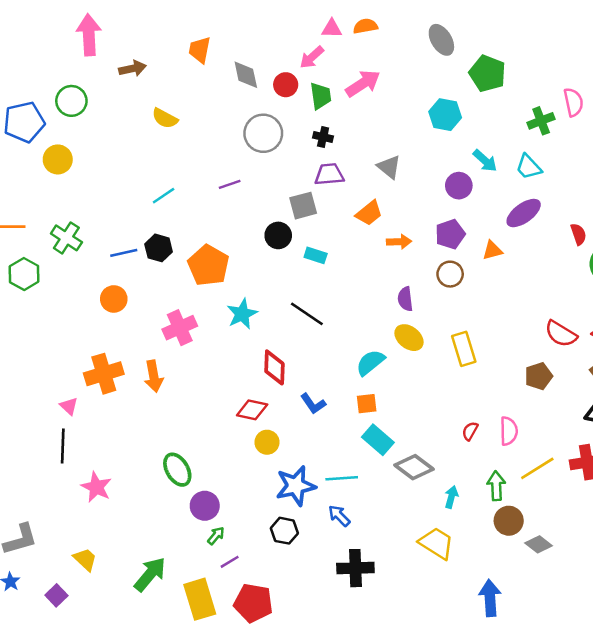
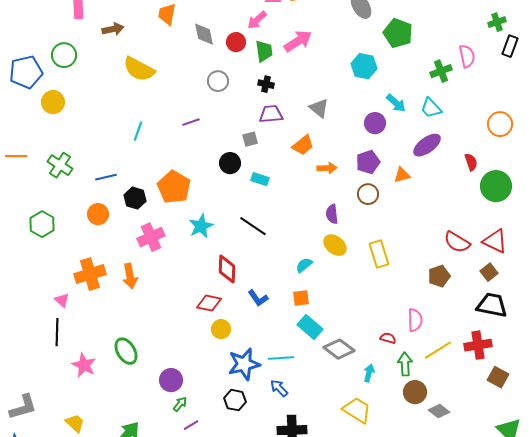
yellow semicircle: (165, 118) -> (139, 69), size x1.5
gray circle: (263, 133) -> (218, 81), size x0.7
cyan line: (164, 196) -> (138, 131), turned -36
gray square: (303, 206) -> (250, 139), size x0.7
black hexagon: (159, 248) -> (135, 198), moved
green hexagon: (24, 274) -> (42, 224), moved
cyan semicircle: (370, 362) -> (304, 265), size x0.7
red semicircle: (470, 431) -> (388, 338), moved, turned 77
green ellipse: (177, 470) -> (126, 351), moved

